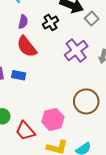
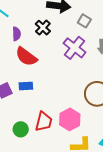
gray square: (92, 19) -> (84, 21), moved
red trapezoid: (25, 131) -> (44, 122), moved, turned -110

